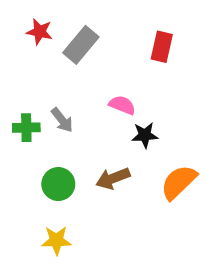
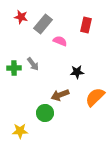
pink semicircle: (122, 105) -> (60, 41), moved
green circle: (58, 184) -> (45, 113), moved
yellow star: (56, 240) -> (20, 131), moved

